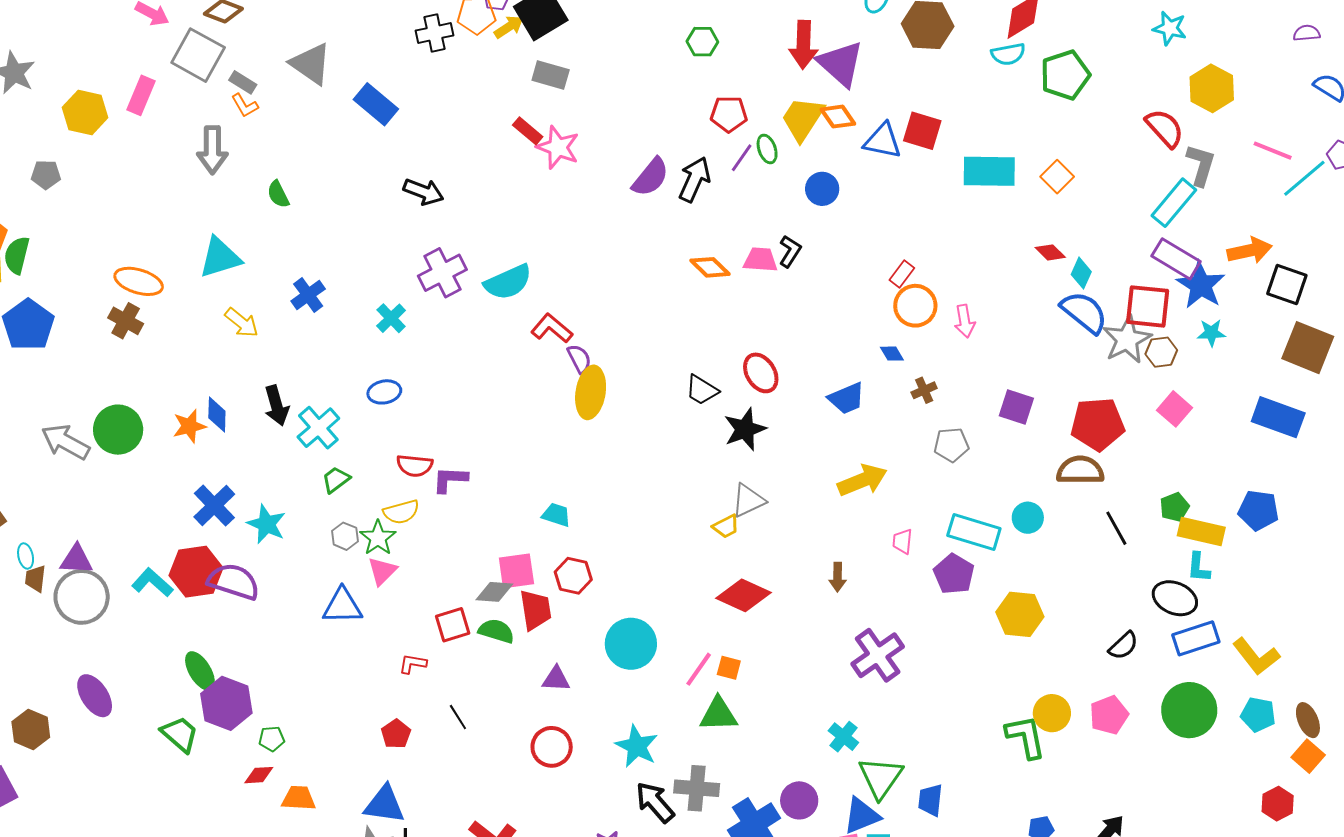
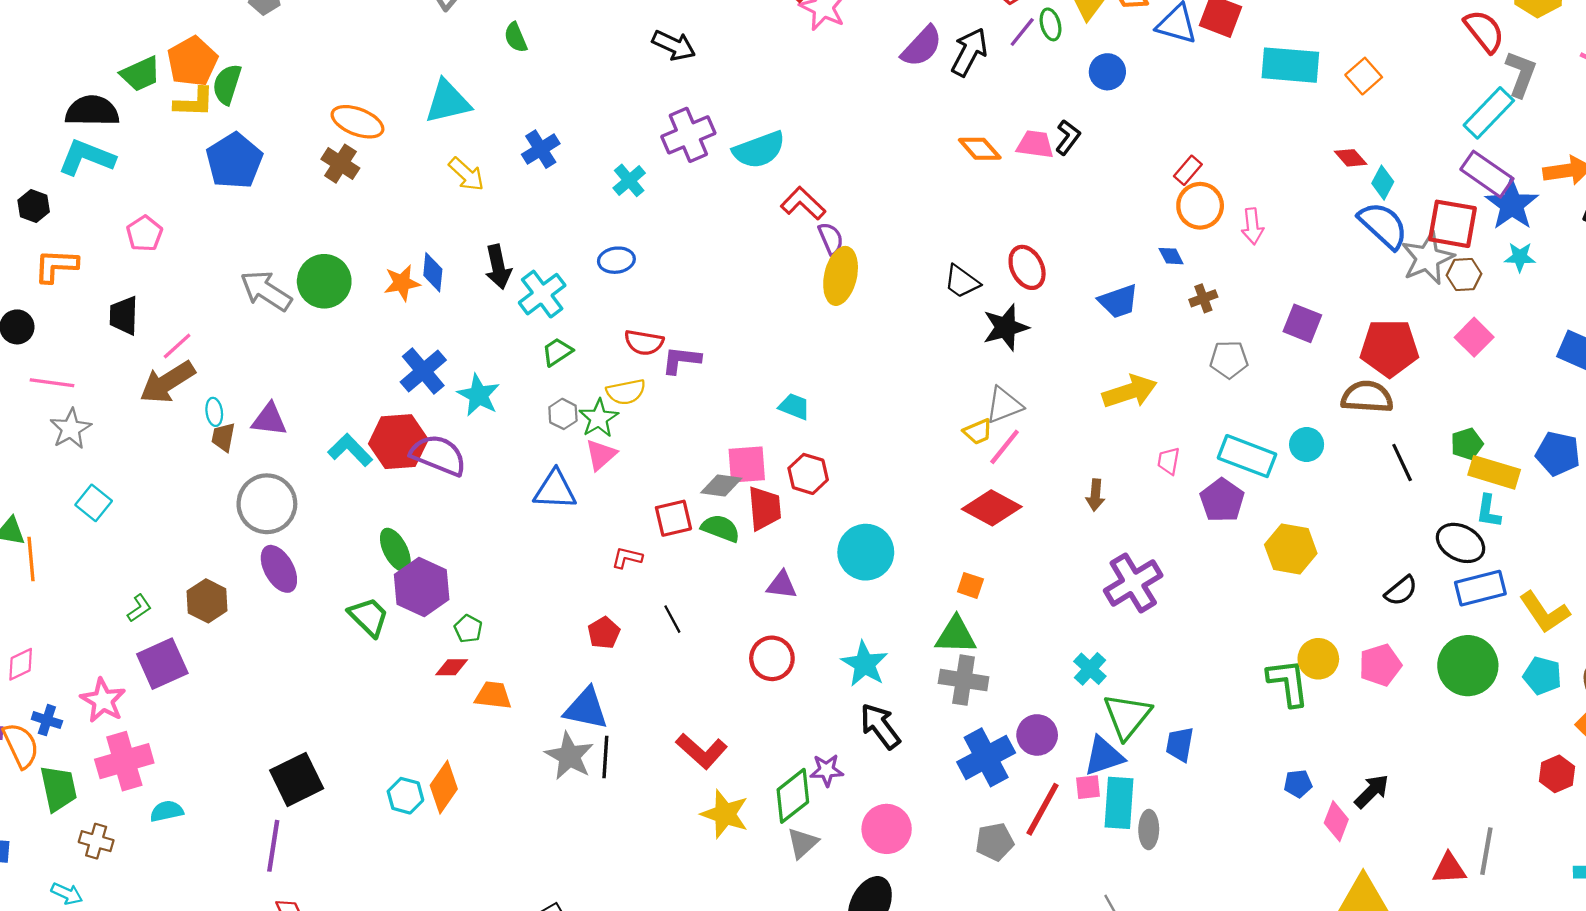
gray circle: (82, 597) -> (267, 504), moved
pink line: (699, 669) -> (1005, 447), moved
green pentagon: (272, 739) -> (468, 629), turned 30
gray cross: (697, 788) -> (964, 680), moved

